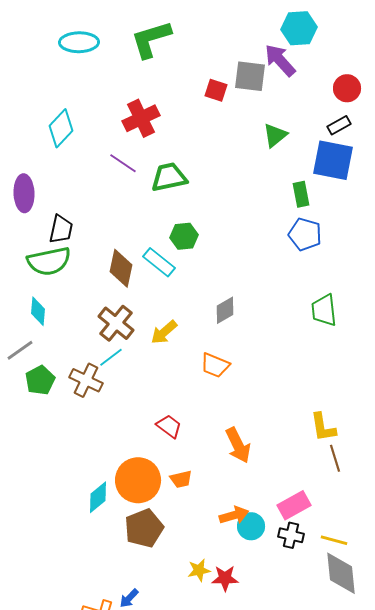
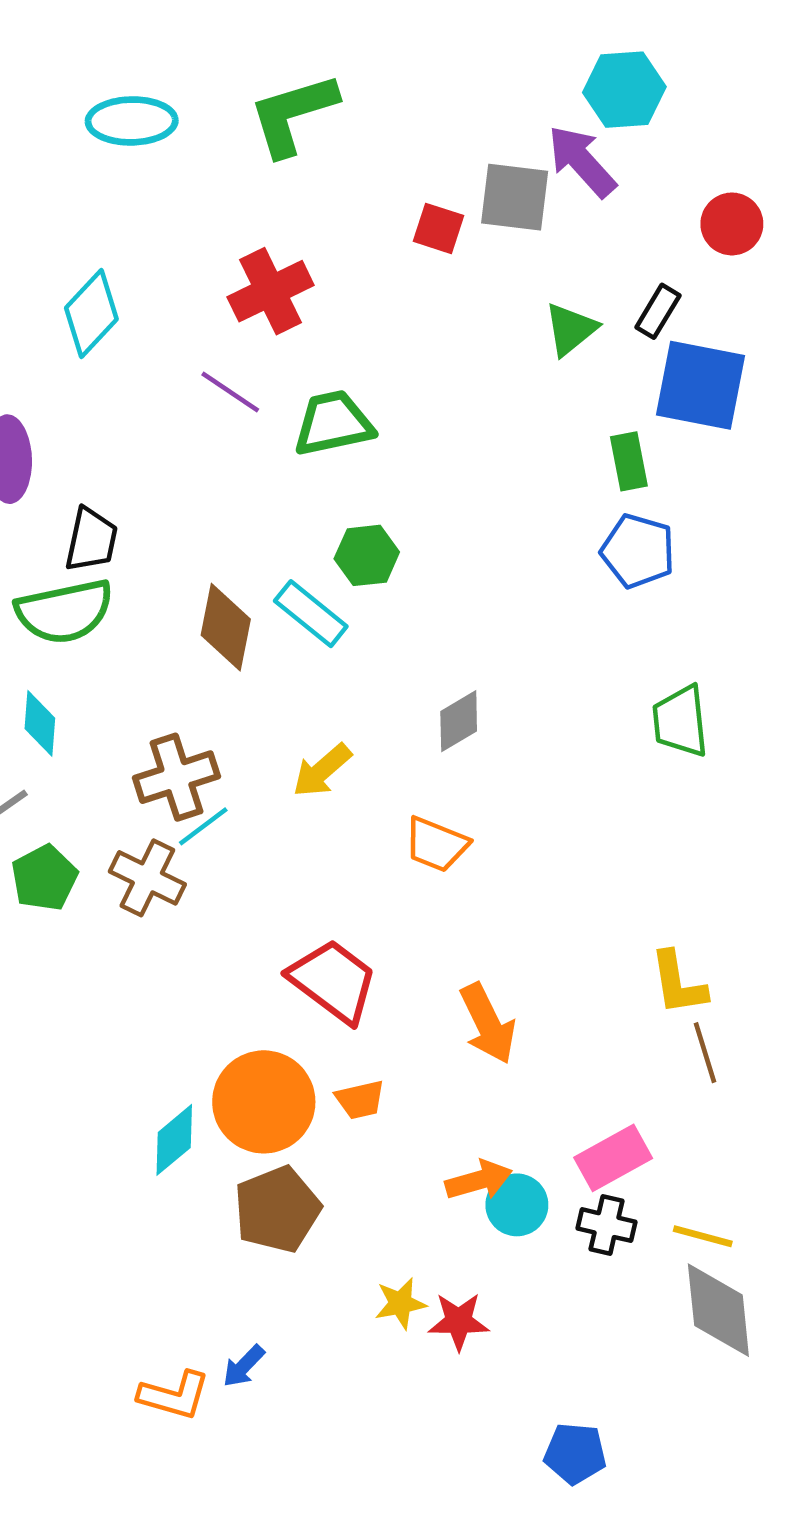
black rectangle: (339, 125) -> (658, 311), moved, turned -30
brown cross: (116, 323) -> (176, 777), moved, turned 33
red trapezoid: (169, 426) -> (333, 981), size x1.6

